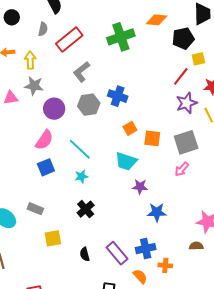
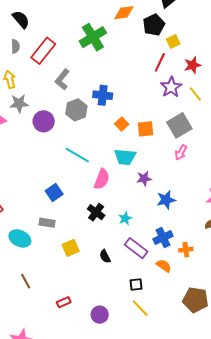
pink semicircle: (44, 140) -> (102, 179), moved
blue square: (46, 167) -> (54, 193), moved
cyan star: (81, 176) -> (125, 218), moved

